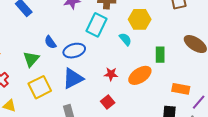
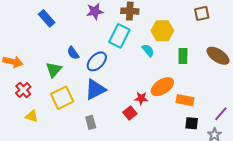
blue ellipse: (74, 51) -> (97, 61), turned -30
green rectangle: (160, 55) -> (183, 56), moved
red star: (111, 74) -> (141, 98), moved
orange rectangle: (181, 89) -> (185, 100), moved

